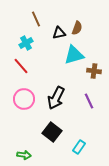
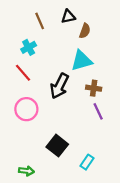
black triangle: (59, 33) -> (68, 17), moved
brown cross: (94, 71) -> (94, 88), moved
black arrow: (56, 98) -> (59, 86), moved

